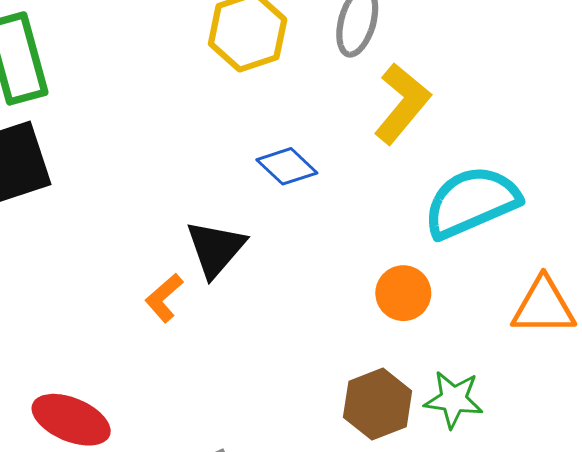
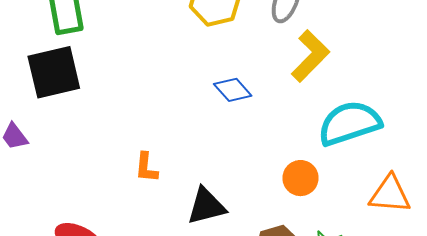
black triangle: (216, 249) -> (206, 206), moved, turned 30
orange L-shape: (164, 298) -> (146, 168), turned -48

